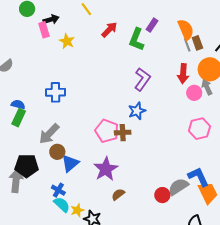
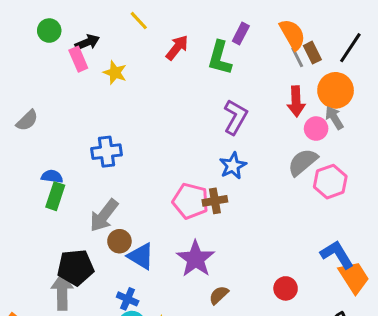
blue triangle: (70, 163) -> (141, 256), turned -42
gray semicircle: (178, 187) -> (303, 162), moved

